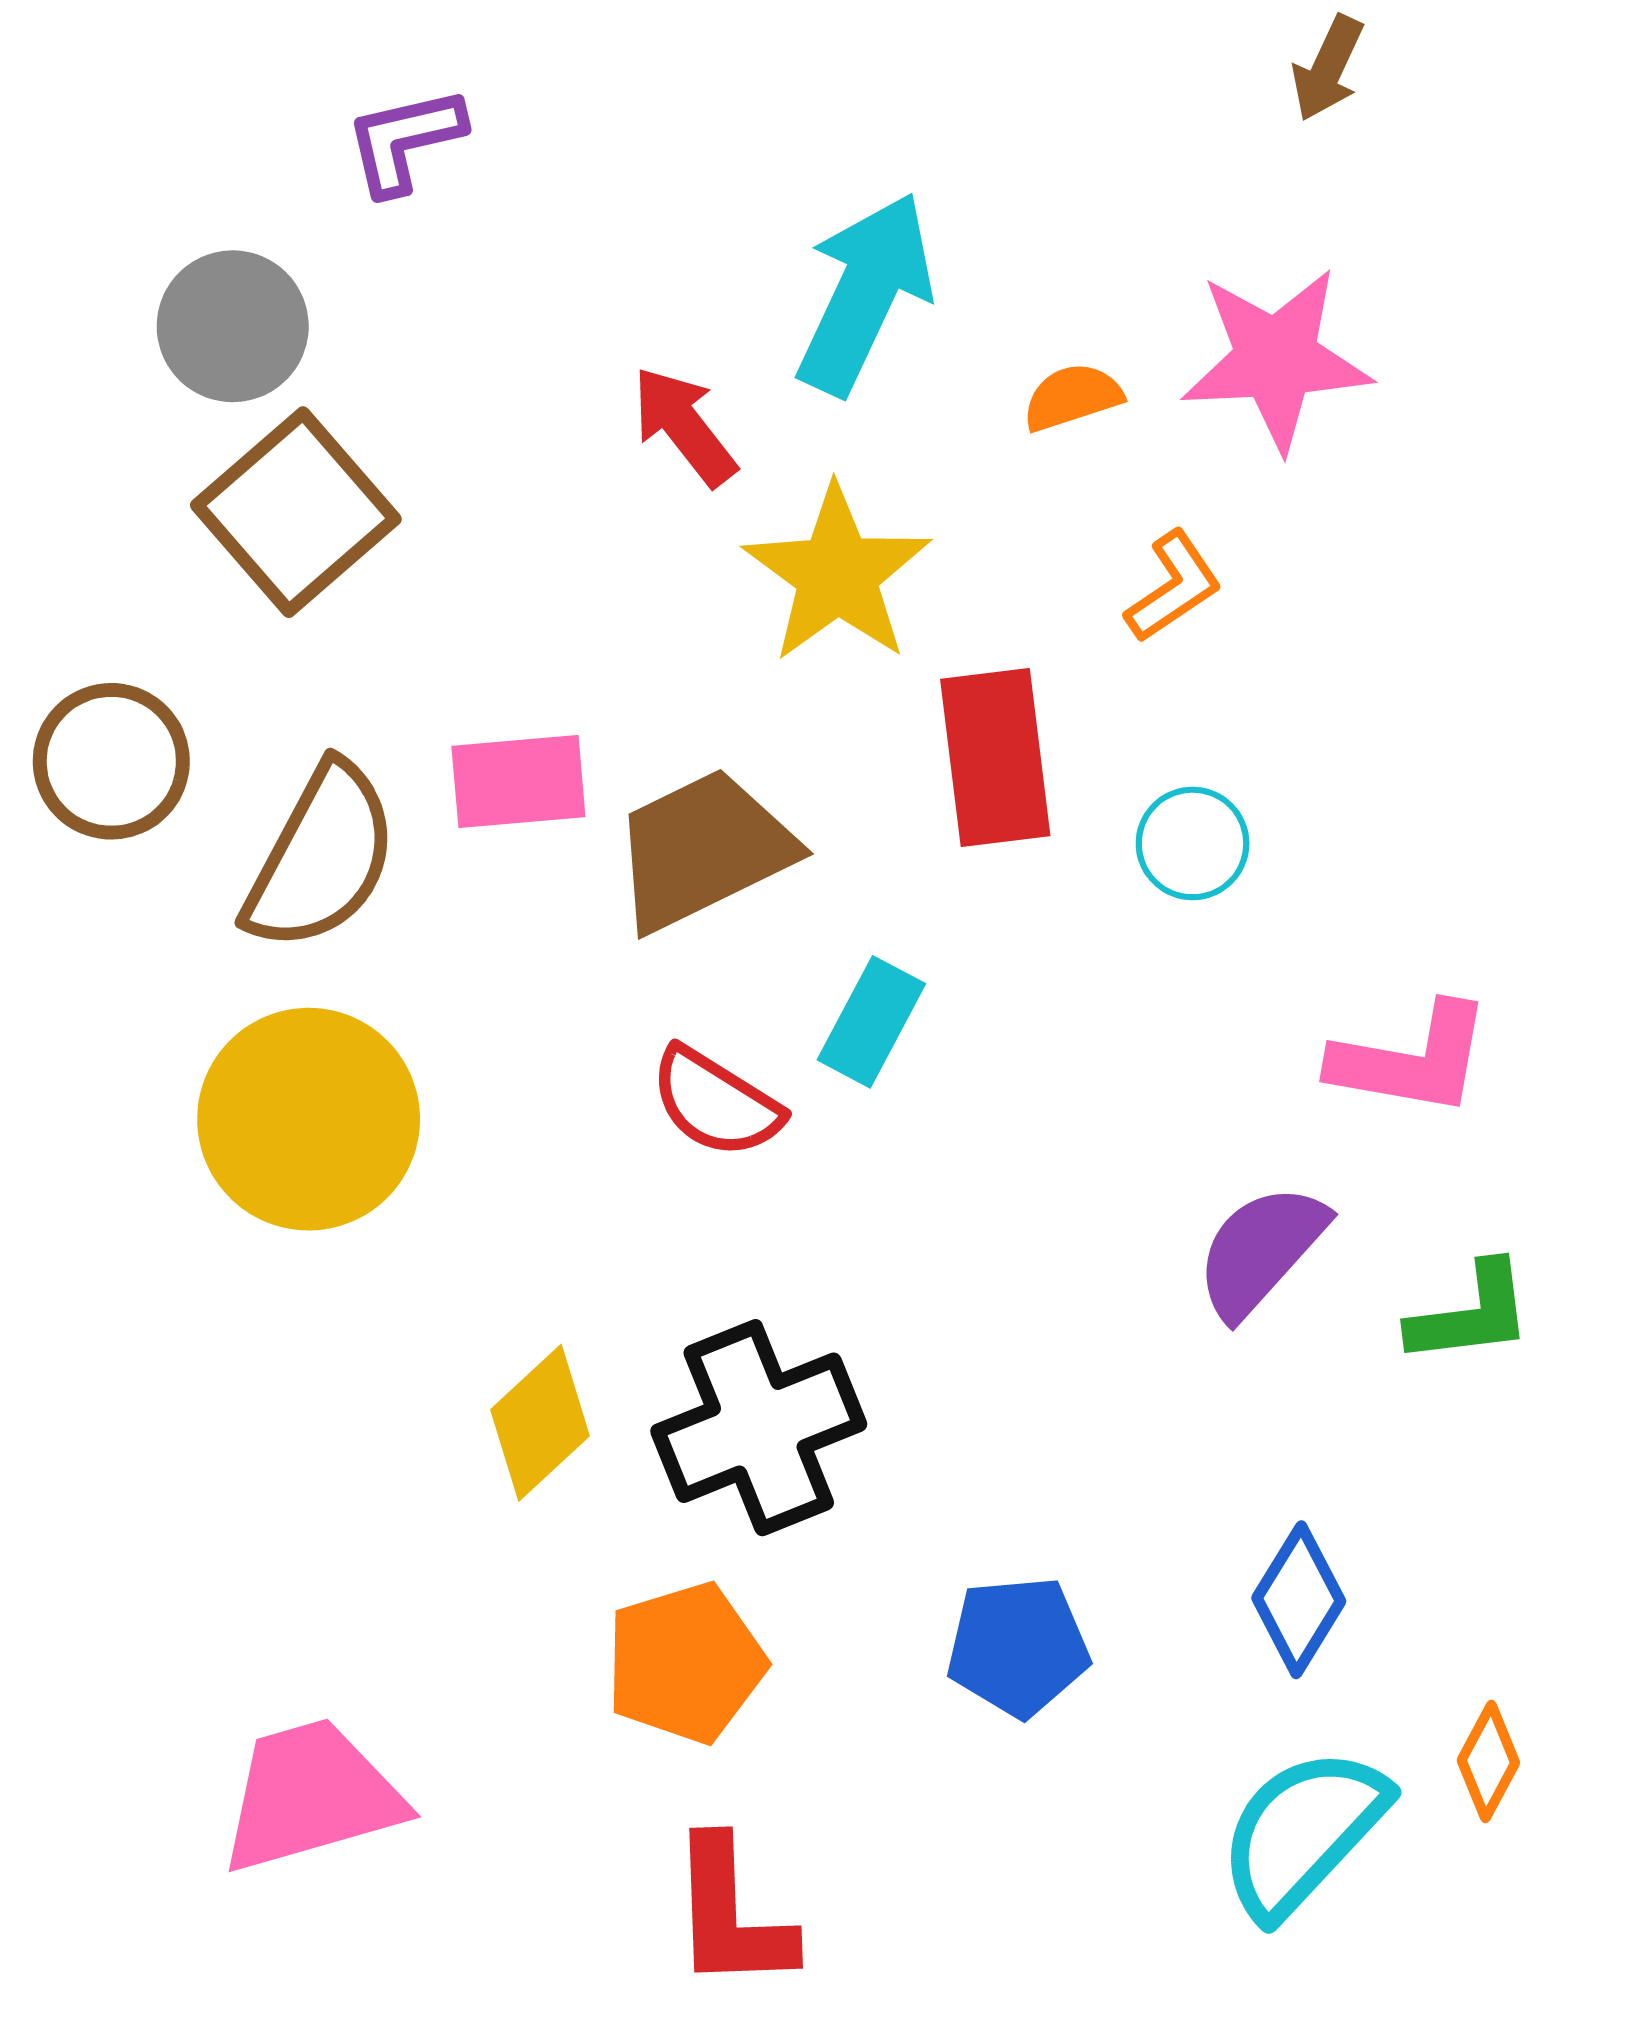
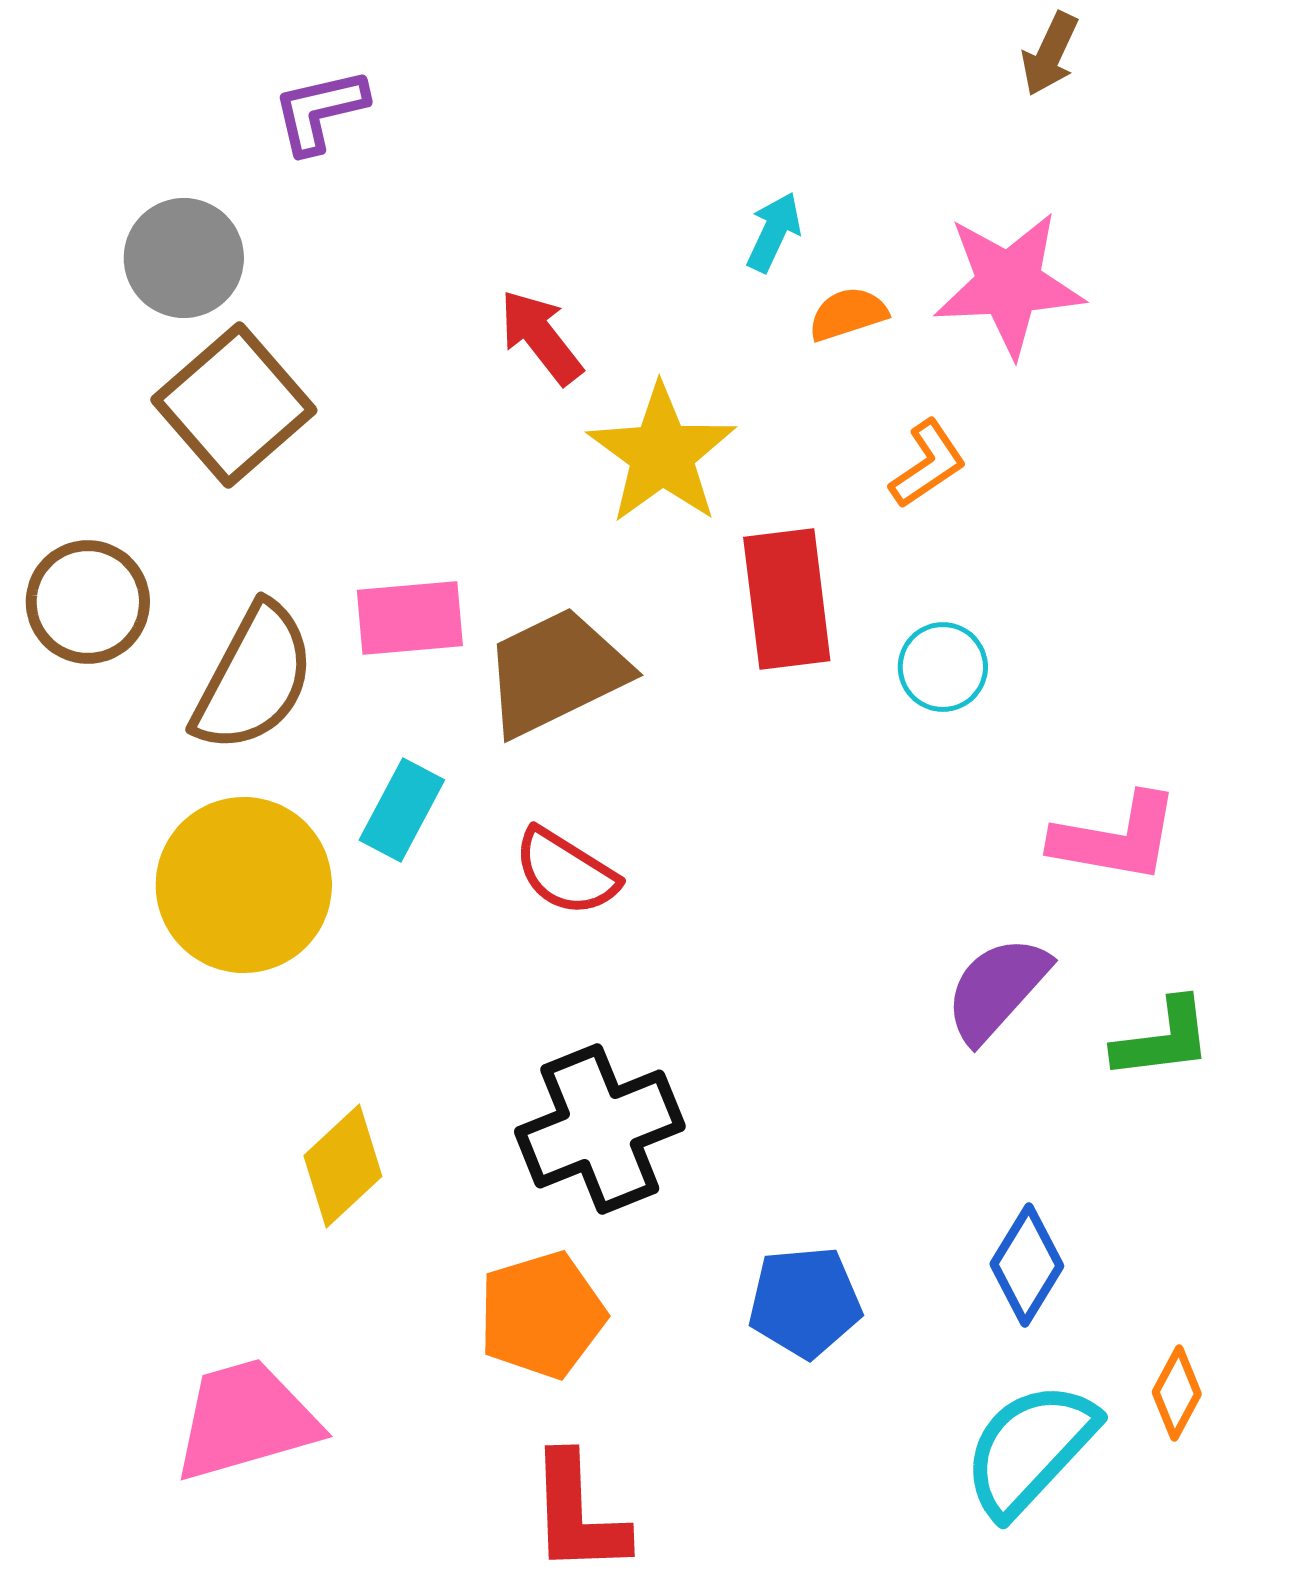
cyan arrow: (865, 293) -> (774, 232), moved, size x0.5
cyan rectangle: (871, 1022) -> (402, 810), moved
yellow diamond: (540, 1423) -> (343, 1166), moved

